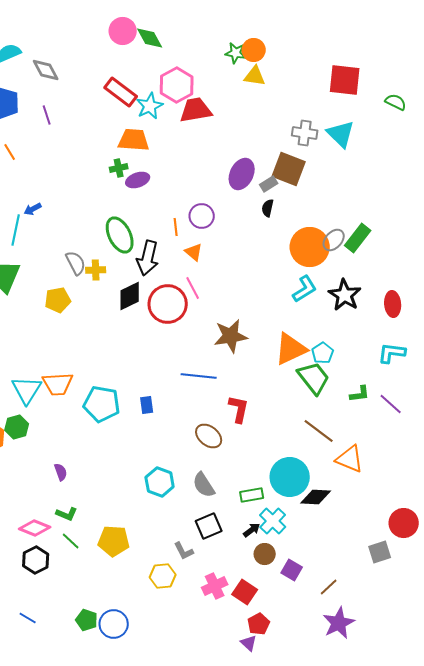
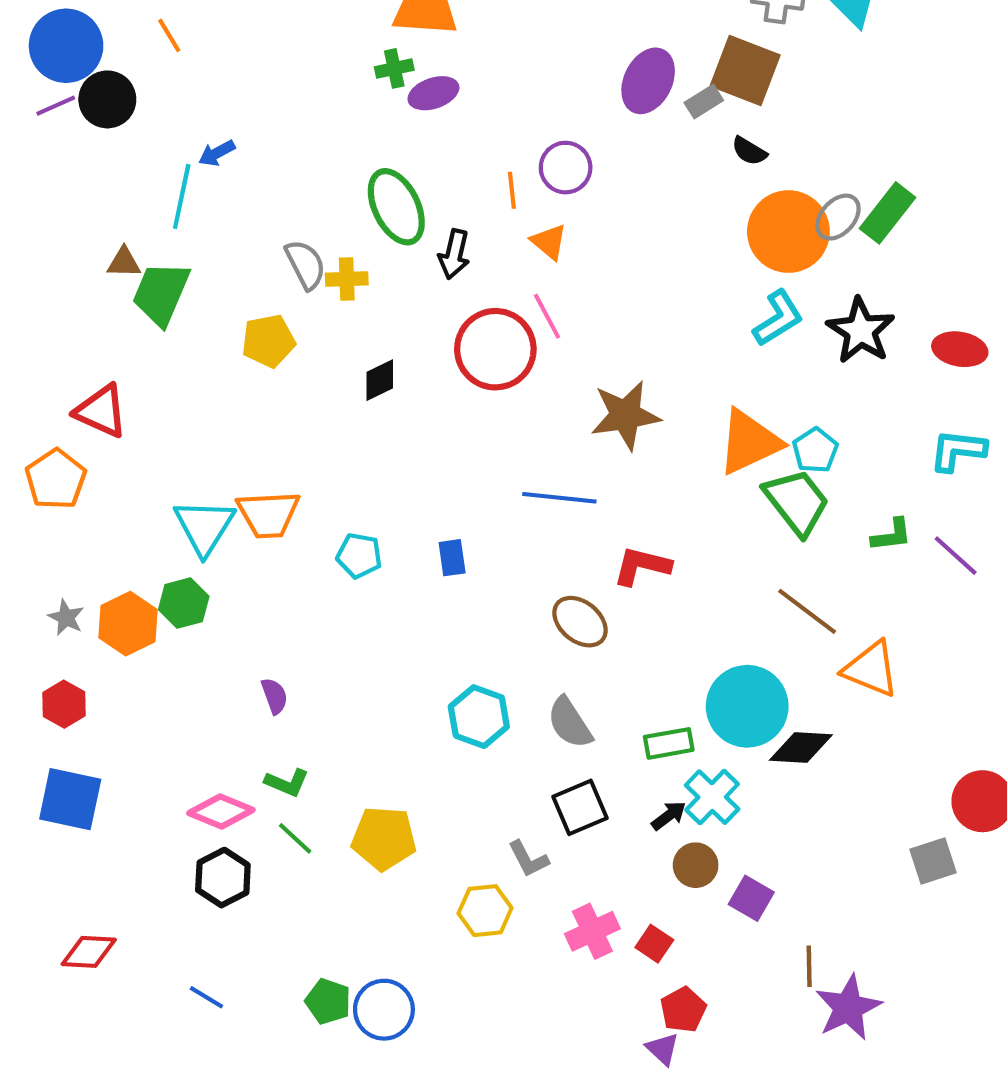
black semicircle: (268, 208) -> (749, 151), moved, turned -72
black arrow: (148, 258) -> (454, 254), size x0.7
black diamond: (130, 296) -> (380, 380), moved, size x0.7
red ellipse: (393, 304) -> (960, 349), turned -75
cyan pentagon: (102, 404) -> (359, 556), size x0.6
red L-shape: (239, 409) -> (642, 566), turned -88
brown line: (329, 587) -> (809, 966), moved, turned -48
red square: (245, 592) -> (654, 944), size x0.7

